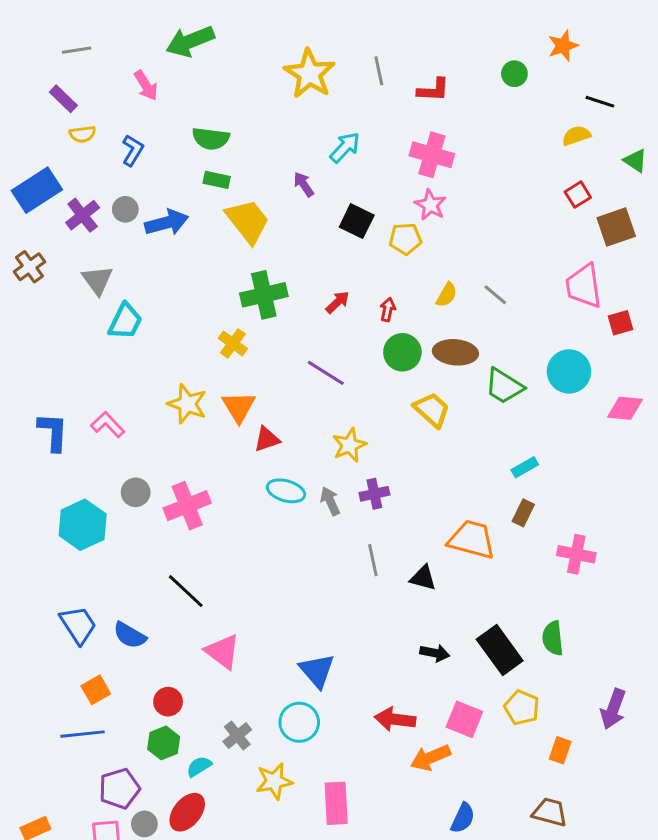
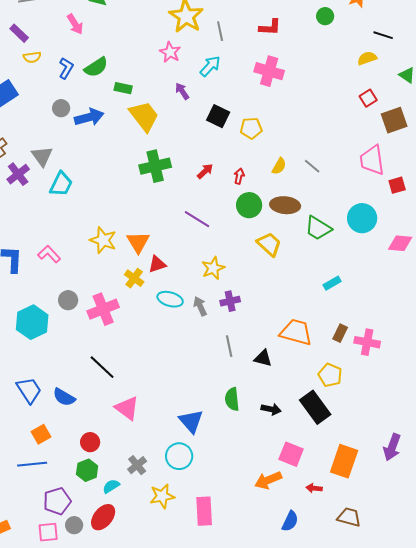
gray line: (379, 71) -> (220, 31), moved
green semicircle: (211, 139) -> (96, 67), moved, turned -40
pink star: (430, 205) -> (170, 52), moved
purple cross: (83, 215) -> (18, 174), moved
yellow cross: (233, 343) -> (134, 278), moved
brown rectangle: (523, 513) -> (340, 333), moved
green semicircle: (553, 638) -> (232, 399), moved
yellow pentagon: (522, 708) -> (330, 375), moved
red arrow: (395, 719) -> (314, 488), moved, size x0.6
orange rectangle: (560, 750) -> (344, 461), moved, size x1.8

